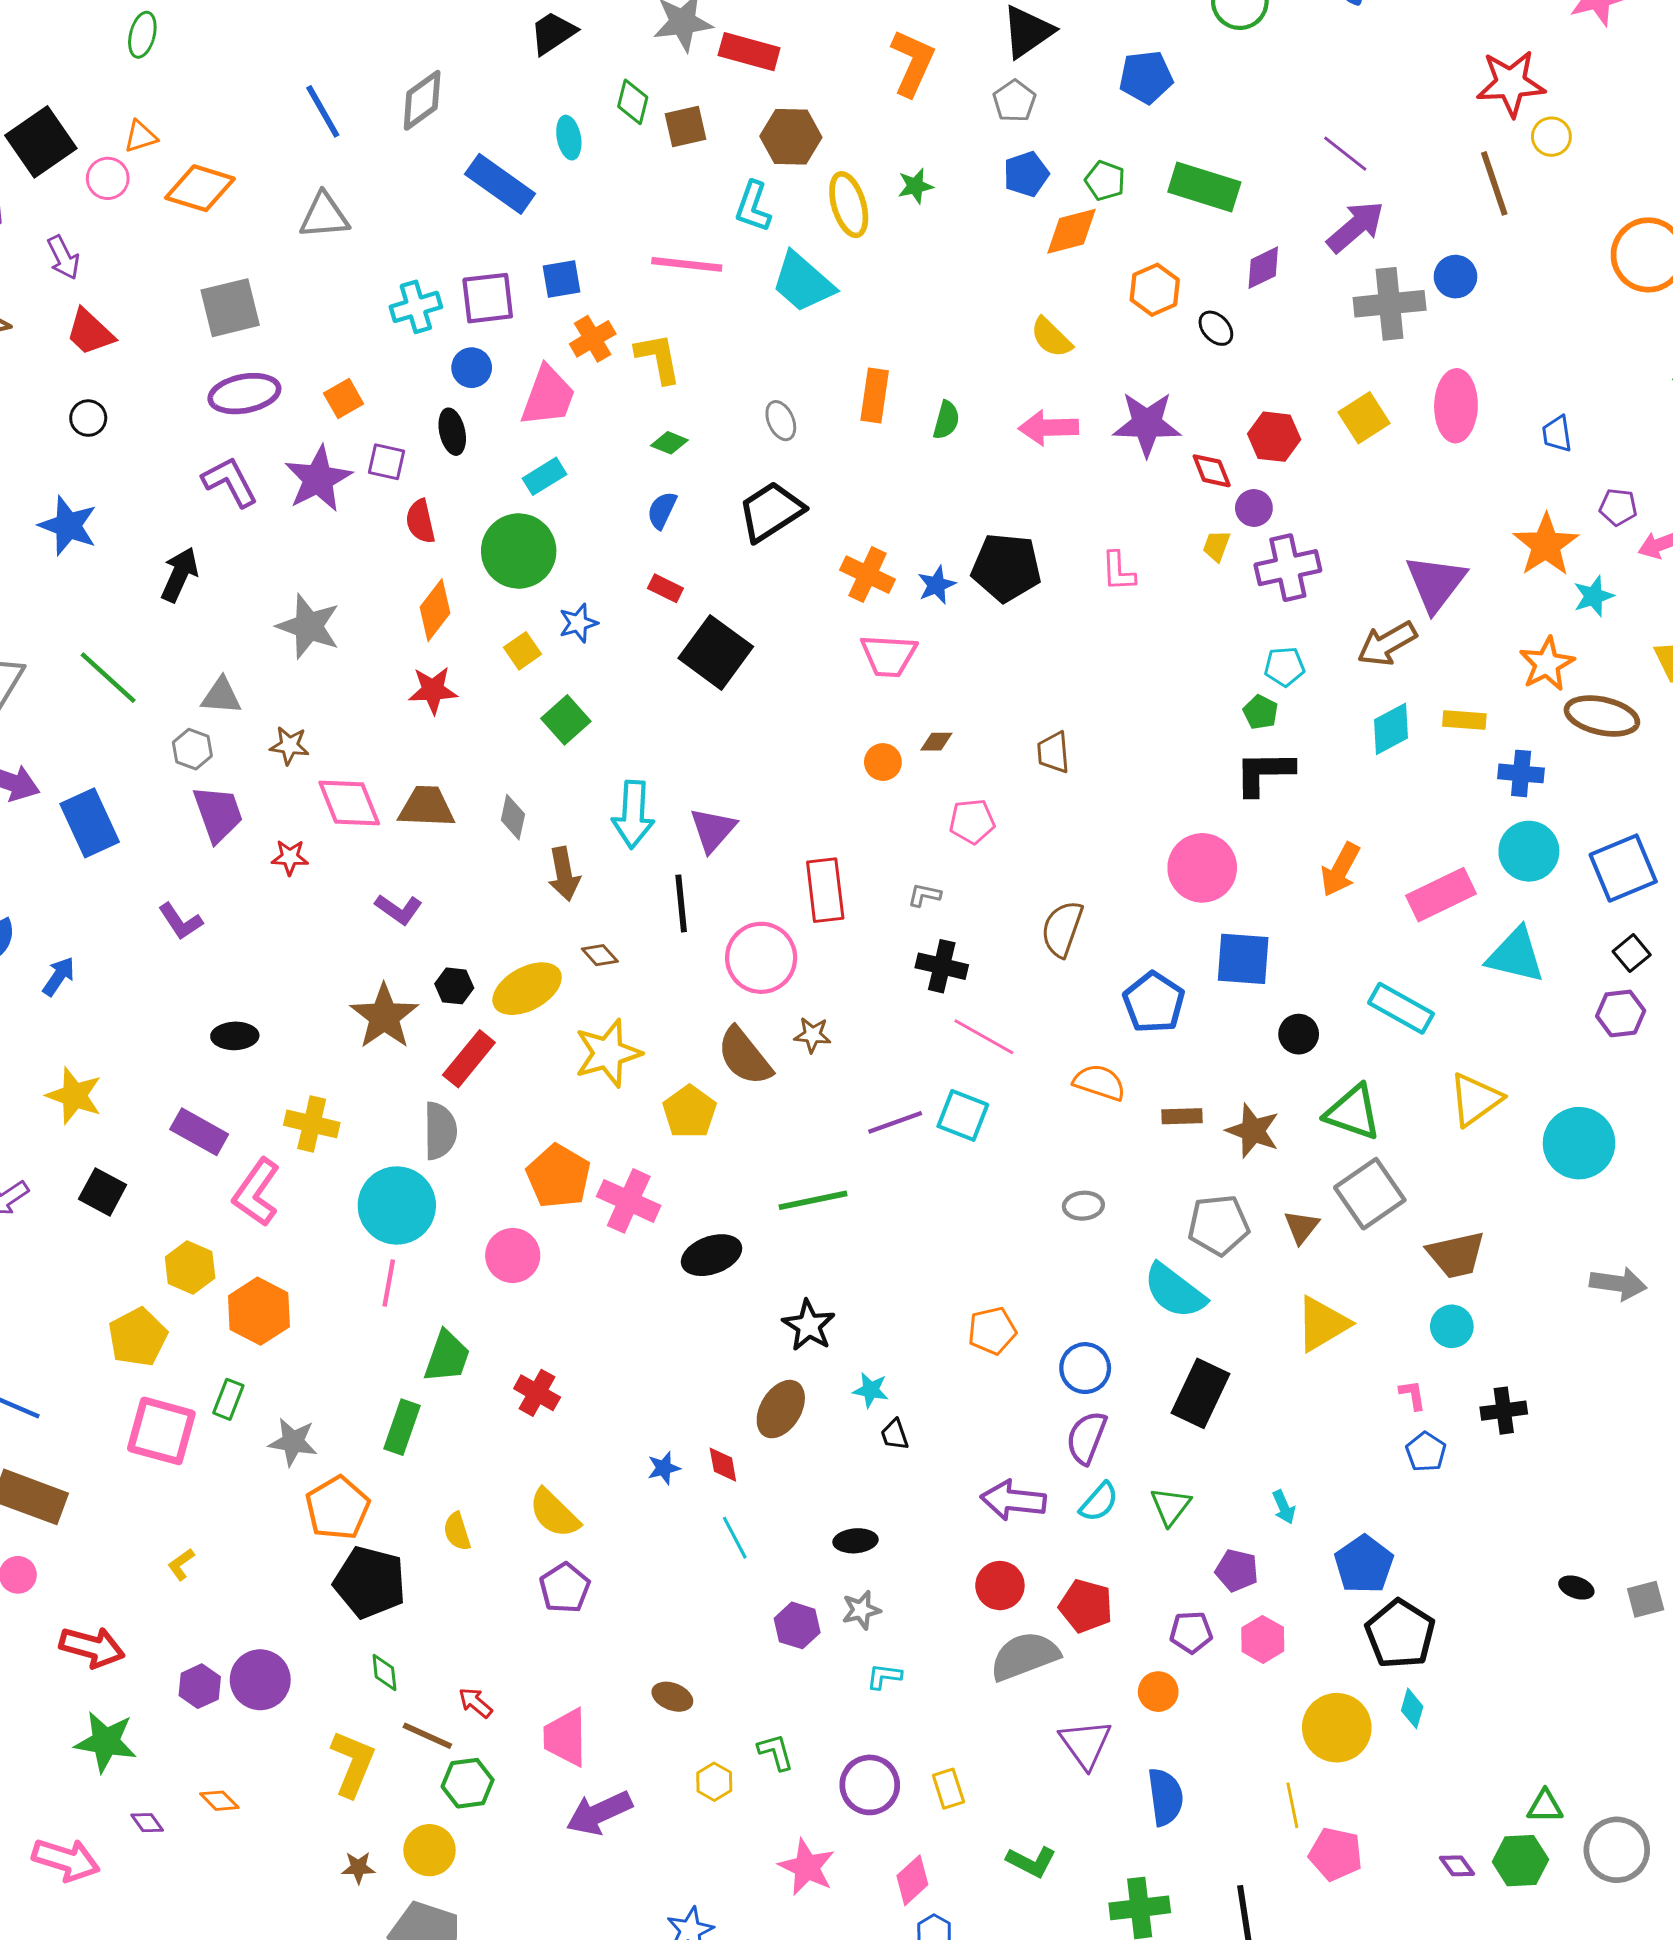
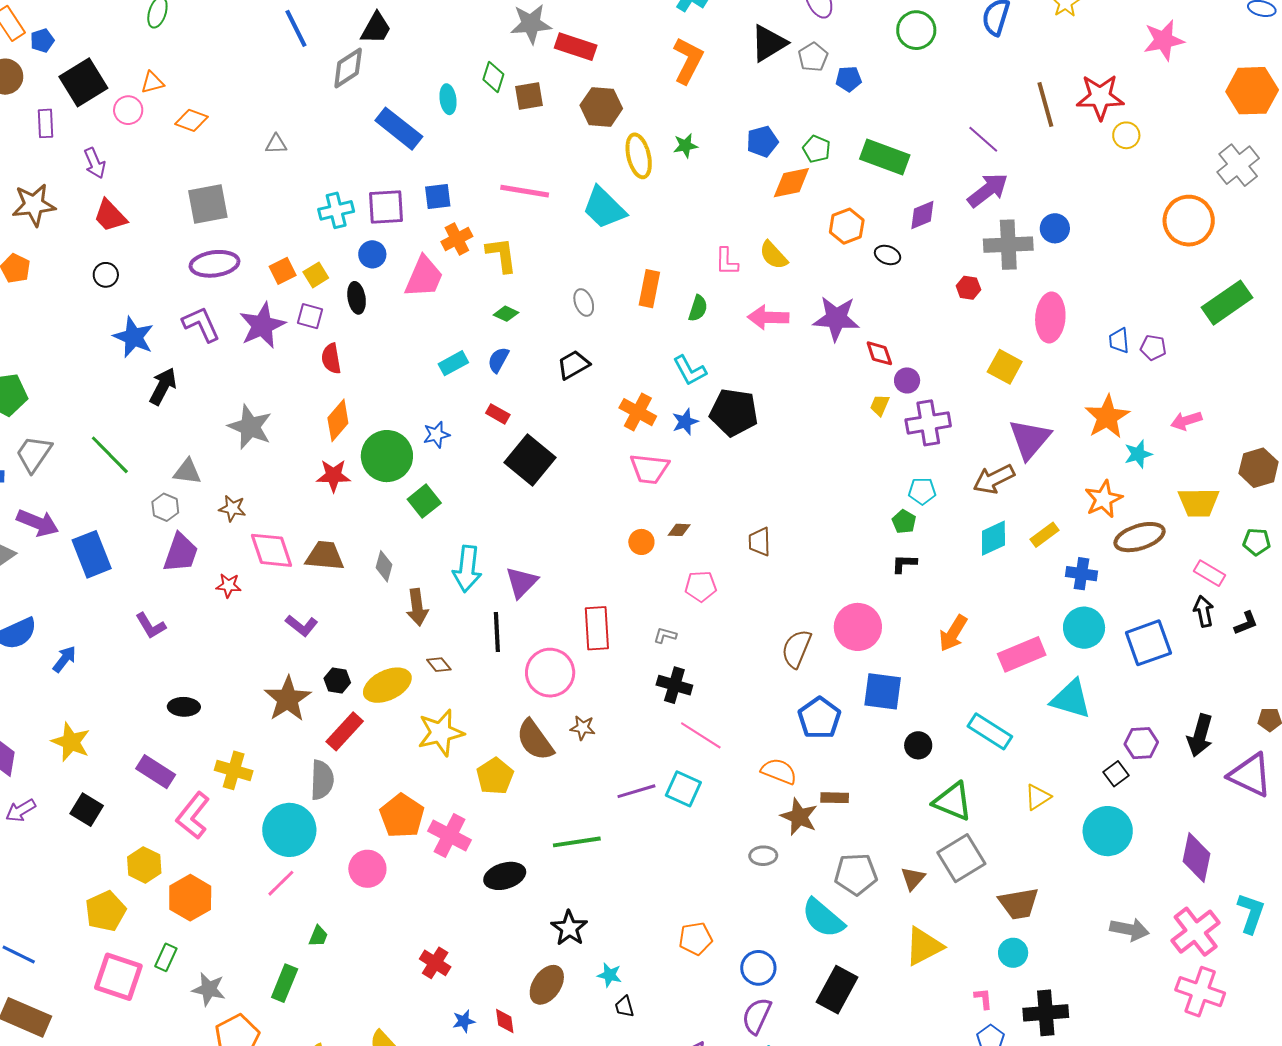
black trapezoid: (553, 33) -> (376, 28), moved, turned 150
blue pentagon: (1146, 77) -> (849, 79), size x0.7
gray pentagon: (1014, 101) -> (813, 57), moved
blue line: (323, 111) -> (296, 28), moved
brown line: (1494, 183) -> (1045, 105), moved
orange diamond: (200, 188) -> (191, 120), size x0.7
cyan L-shape: (753, 207) -> (690, 371), moved, turned -51
gray triangle: (324, 216) -> (276, 144), size x0.6
black ellipse: (1216, 328) -> (888, 255), turned -30
yellow square: (1364, 418) -> (1005, 367), moved, turned -32
red hexagon: (1274, 437) -> (968, 288), moved, size x0.7
cyan rectangle: (544, 476) -> (453, 363), moved
purple pentagon: (1618, 507) -> (1153, 348), moved
black trapezoid: (771, 511) -> (573, 365), size x0.7
blue star: (68, 526) -> (134, 337), moved
green circle: (519, 551) -> (387, 456), moved
pink L-shape: (1118, 571) -> (727, 261), moved
yellow square: (523, 651) -> (316, 275), moved
brown ellipse: (1602, 716) -> (1139, 537), turned -33
yellow rectangle: (1464, 720) -> (1044, 535), turned -44
black L-shape: (1264, 773) -> (904, 564), size x0.6
purple trapezoid: (218, 814) -> (181, 553), turned 36
brown semicircle: (1062, 929) -> (796, 649), moved
black square: (1632, 953) -> (1116, 774), moved
yellow triangle: (1475, 1099) -> (1038, 797), size x0.7
brown star: (1253, 1131) -> (799, 817), moved
pink line: (389, 1283) -> (281, 883), turned 32
green trapezoid: (447, 1357) -> (318, 936), size x0.6
red cross: (537, 1393) -> (435, 963), moved
black cross: (1504, 1411) -> (1046, 1013), size x1.4

